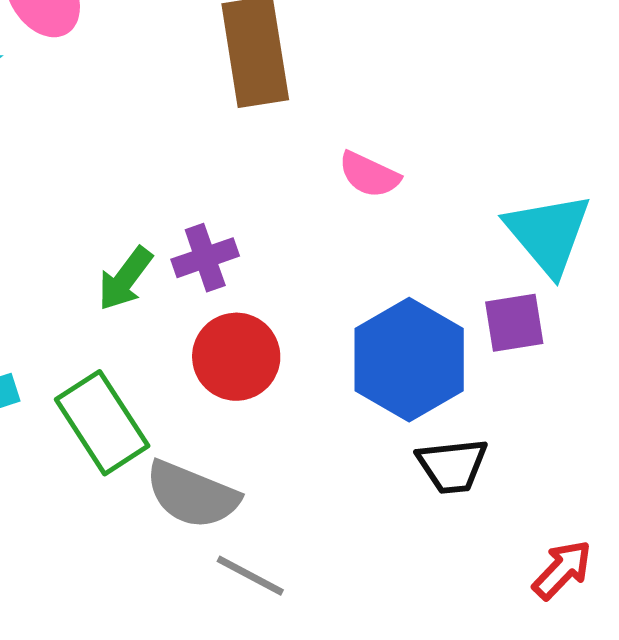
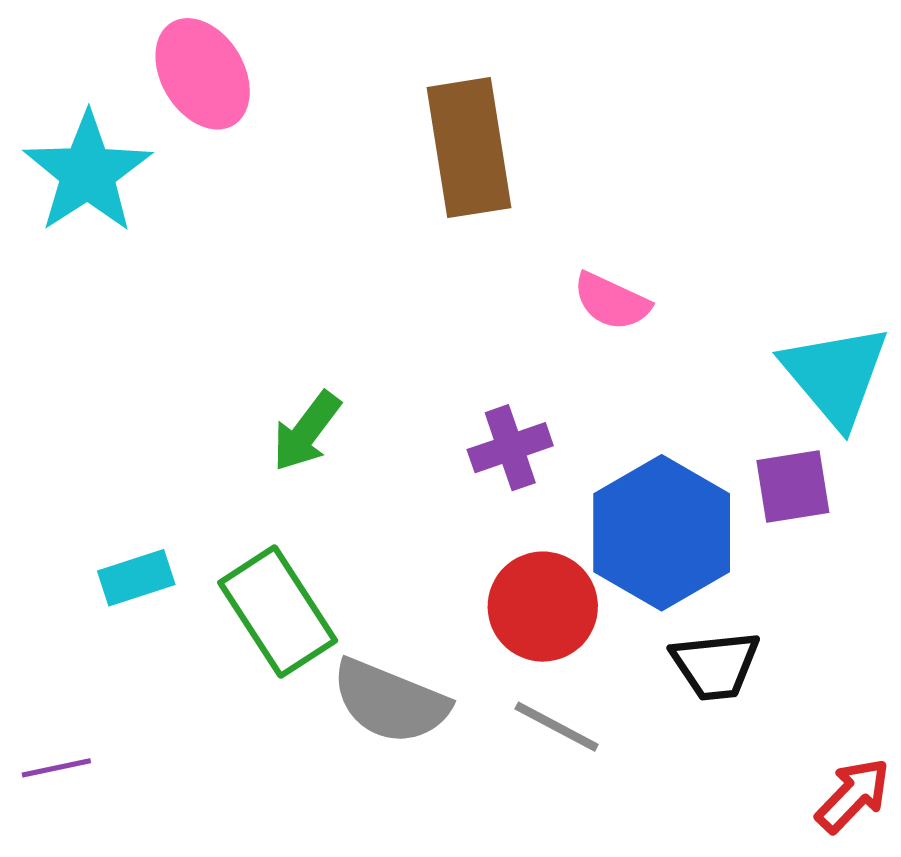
purple cross: (205, 258) -> (510, 448), moved
red circle: (236, 357) -> (543, 607), moved
gray line: (250, 576) -> (557, 727), moved

